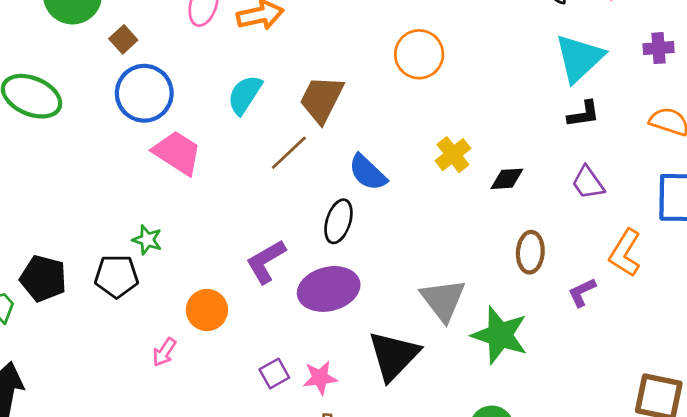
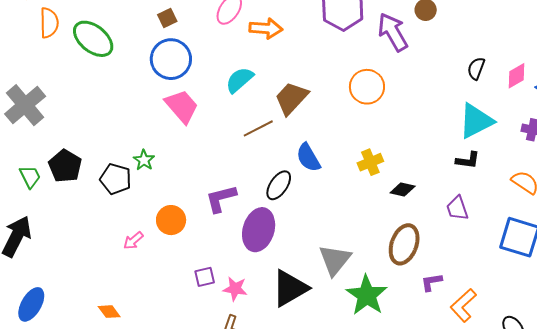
brown ellipse: (530, 252) -> (404, 244), size x1.4
orange L-shape: (625, 253) -> (463, 305), moved
purple ellipse: (329, 289) -> (259, 230), turned -75

